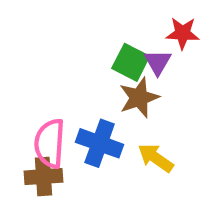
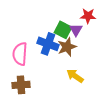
pink semicircle: (50, 143) -> (20, 54), moved
blue cross: (100, 143) -> (48, 44), moved

